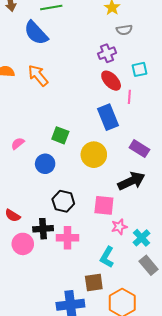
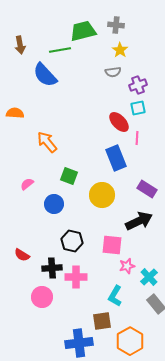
gray semicircle: (124, 30) -> (113, 72), moved
purple cross: (107, 53) -> (138, 85), moved
cyan square: (139, 69) -> (138, 108), moved
orange arrow: (38, 76) -> (47, 142), moved
pink circle: (23, 244) -> (42, 297), moved

